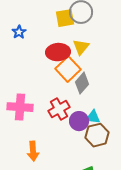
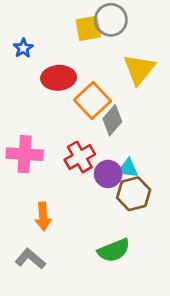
yellow triangle: (81, 47) -> (139, 69), moved, size x1.4
red ellipse: (58, 52) -> (59, 78), moved

